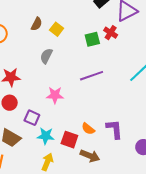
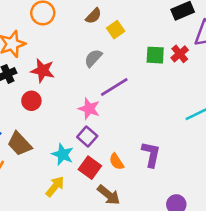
purple line: (92, 76) -> (114, 87), moved, turned -30
purple square: (32, 118) -> (87, 137), moved
purple L-shape: (114, 129) -> (151, 154), moved

